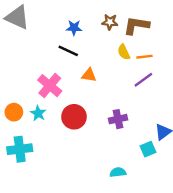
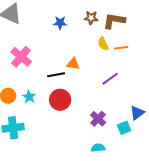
black line: (68, 51) -> (56, 75), moved, turned -36
purple line: (143, 80) -> (110, 79), moved
pink cross: (50, 86) -> (21, 57), moved
purple cross: (118, 119) -> (98, 119), moved, turned -35

